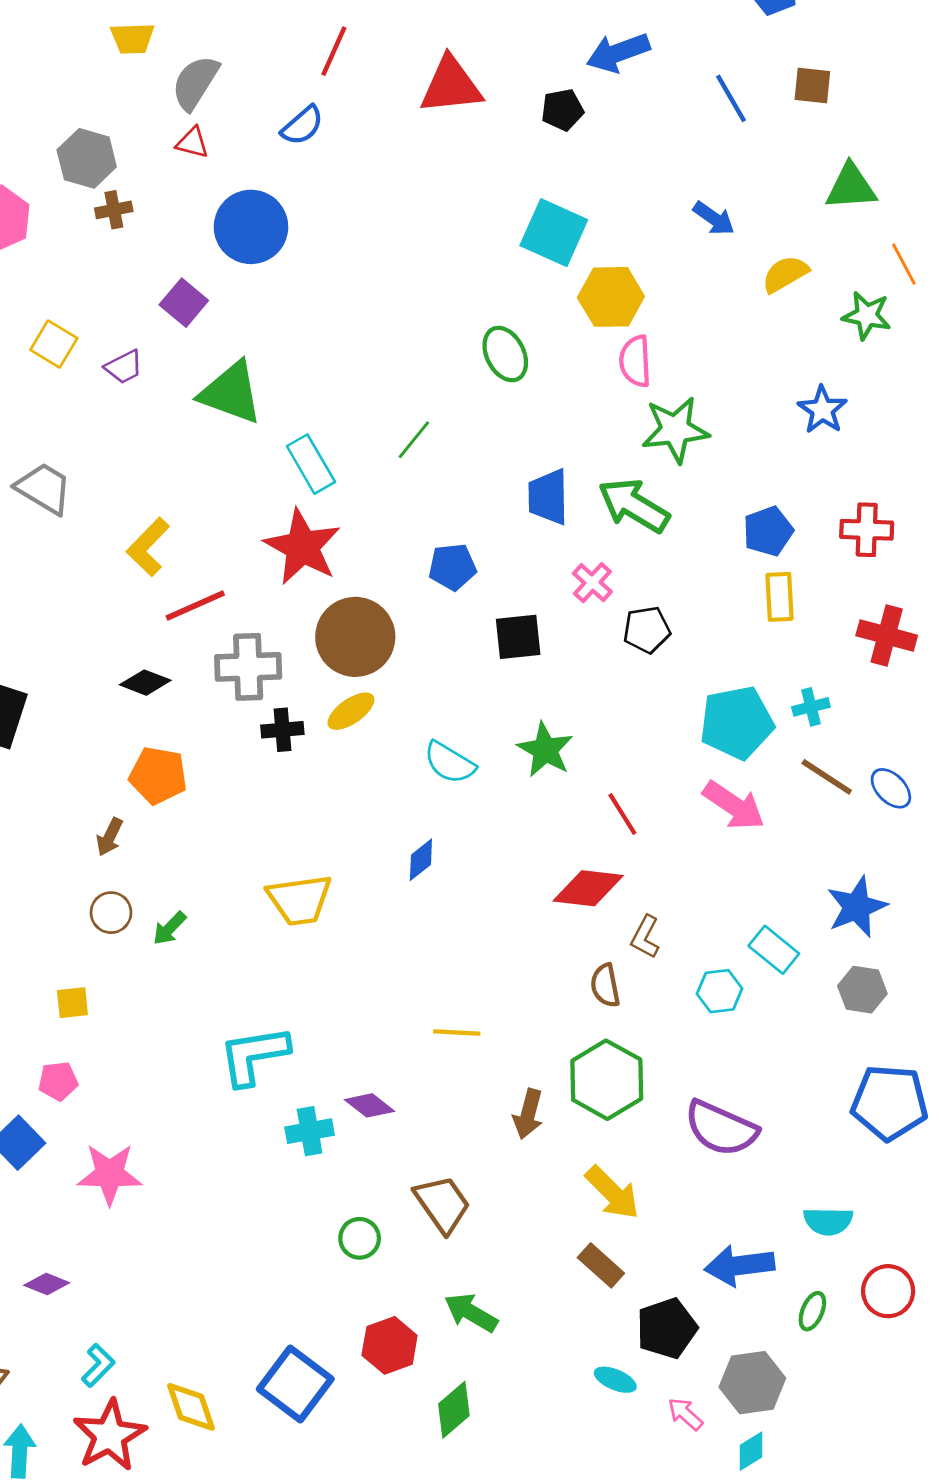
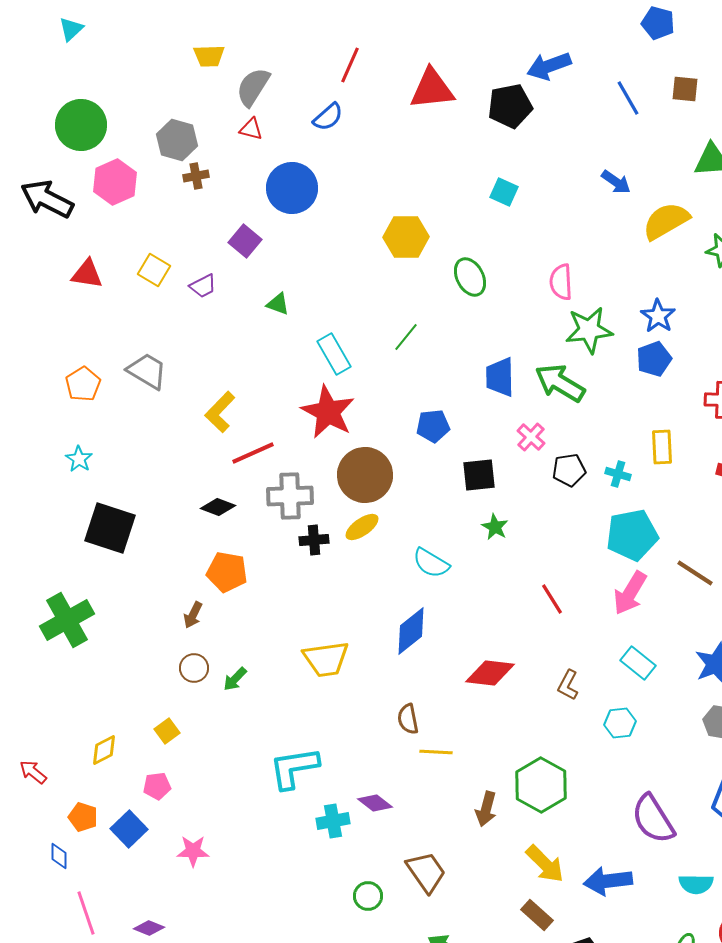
black pentagon: (562, 110) -> (510, 106), size x1.5
cyan square: (554, 233) -> (504, 192), size x0.6
yellow semicircle: (785, 274) -> (666, 221), size x1.4
yellow hexagon: (611, 297) -> (406, 237), moved
green triangle: (231, 393) -> (278, 304), size x0.5
blue star: (822, 410) -> (658, 316), moved
blue pentagon: (768, 531) -> (654, 359), moved
cyan cross: (811, 707) -> (618, 474), moved, turned 30
green star: (545, 750) -> (495, 527), moved, size x0.7
pink arrow: (734, 805) -> (630, 593), turned 87
blue diamond: (421, 860) -> (411, 631), size x1.6
red diamond: (588, 888) -> (490, 673), moved
cyan rectangle: (774, 950) -> (638, 663), moved
brown semicircle: (605, 985) -> (408, 719), moved
yellow square: (72, 1003) -> (167, 731), turned -30
purple semicircle: (721, 1128) -> (653, 819), moved, turned 34
pink star: (110, 1174) -> (193, 851), size x0.7
blue arrow: (740, 1265) -> (608, 881), moved

